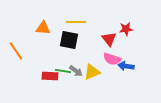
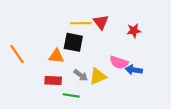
orange triangle: (43, 28) -> (56, 56), moved
red triangle: (109, 39) -> (101, 22), moved
green line: (63, 71) -> (71, 95), moved

